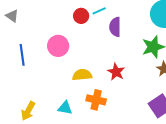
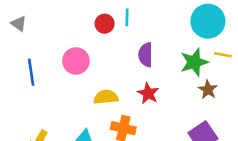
cyan line: (99, 11) -> (127, 17), turned -64
purple semicircle: (115, 27) -> (146, 55), moved

